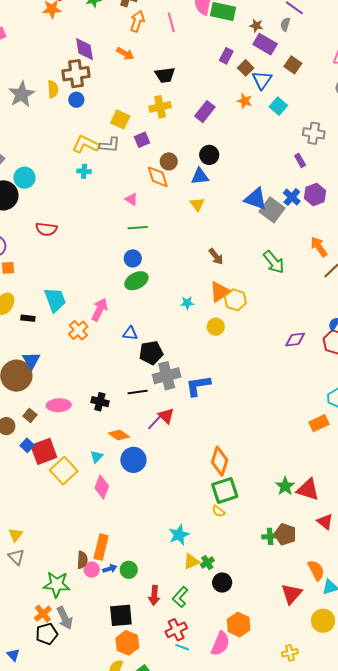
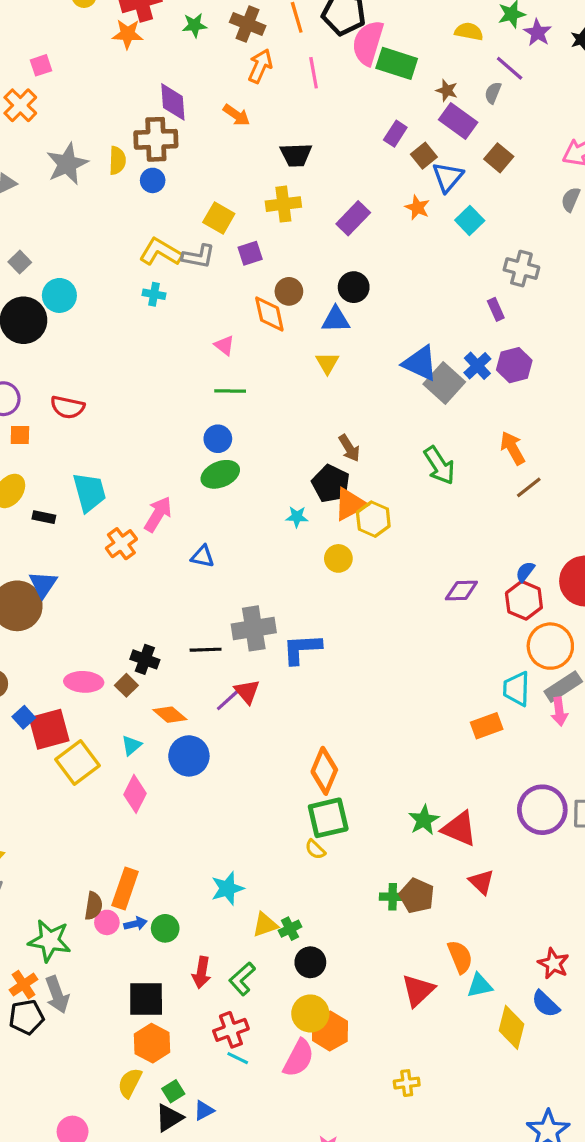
red semicircle: (46, 229) -> (68, 407), moved
black pentagon: (151, 353) -> (331, 484), moved, turned 30
pink ellipse: (59, 405) -> (84, 682), moved
brown square: (30, 415) -> (126, 685), moved
cyan star: (179, 535) -> (227, 888), moved
yellow circle: (323, 621) -> (310, 1013), moved

